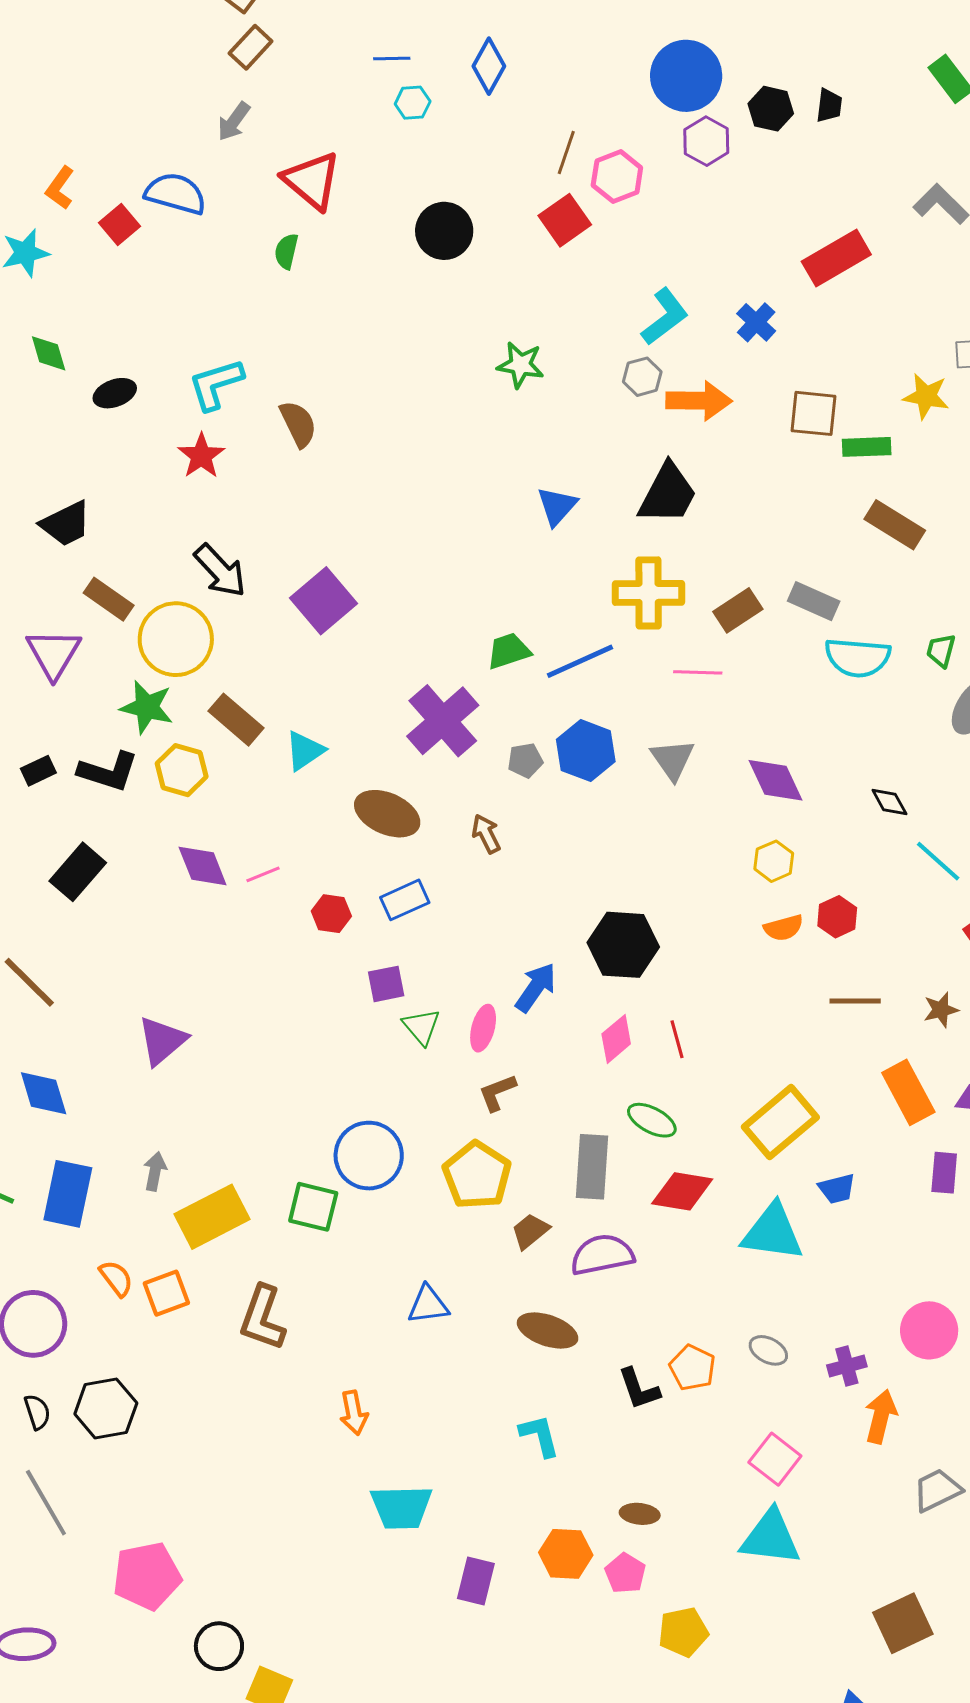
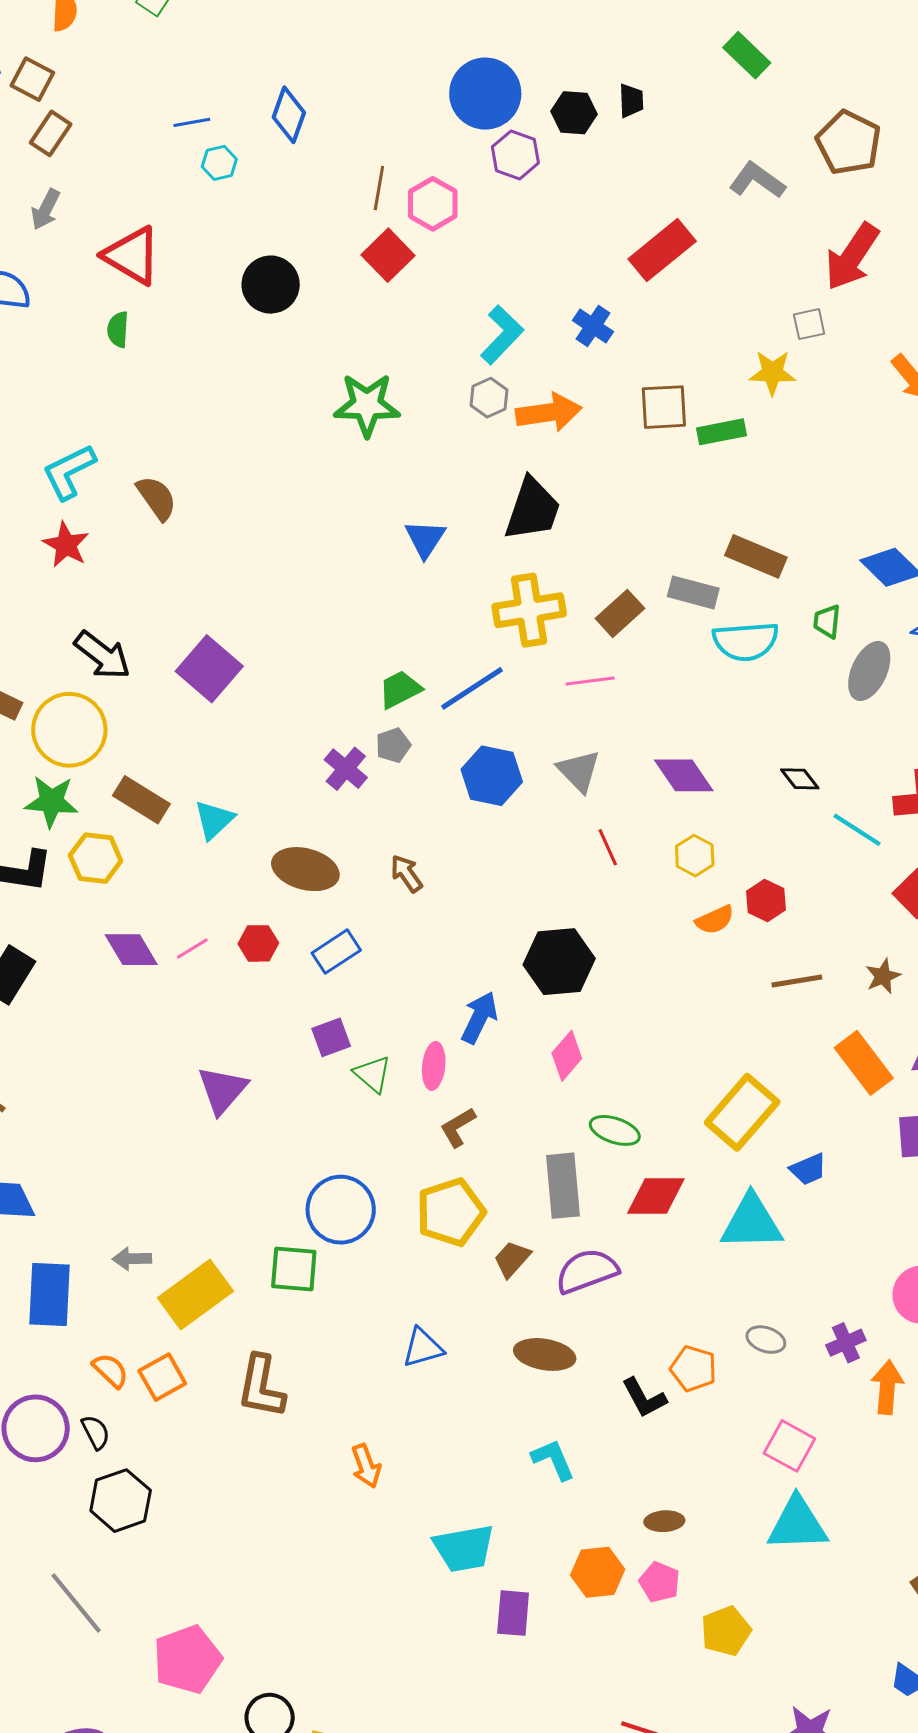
green star: (520, 365) -> (367, 405), size x1.4
brown rectangle: (895, 525) -> (756, 556), moved
purple cross: (443, 721) -> (346, 769), size x0.6
gray pentagon: (525, 760) -> (393, 745), moved
red hexagon: (331, 914) -> (258, 943), moved
red line: (677, 1039) -> (608, 847), moved
purple triangle: (162, 1041) -> (222, 1090), moved
gray arrow: (155, 1171) -> (132, 1259), turned -93
yellow pentagon: (477, 1175) -> (451, 1212), turned 30
black semicircle: (37, 1412) -> (96, 1432), moved
cyan trapezoid: (401, 1507) -> (464, 1548), moved

